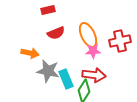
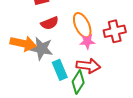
orange arrow: (30, 53) -> (23, 43), size x1.4
gray star: (48, 71) -> (42, 49), moved

